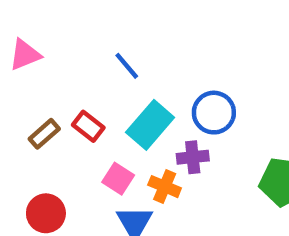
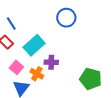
blue line: (127, 66) -> (11, 24), moved
blue circle: (214, 113) -> (66, 18), moved

